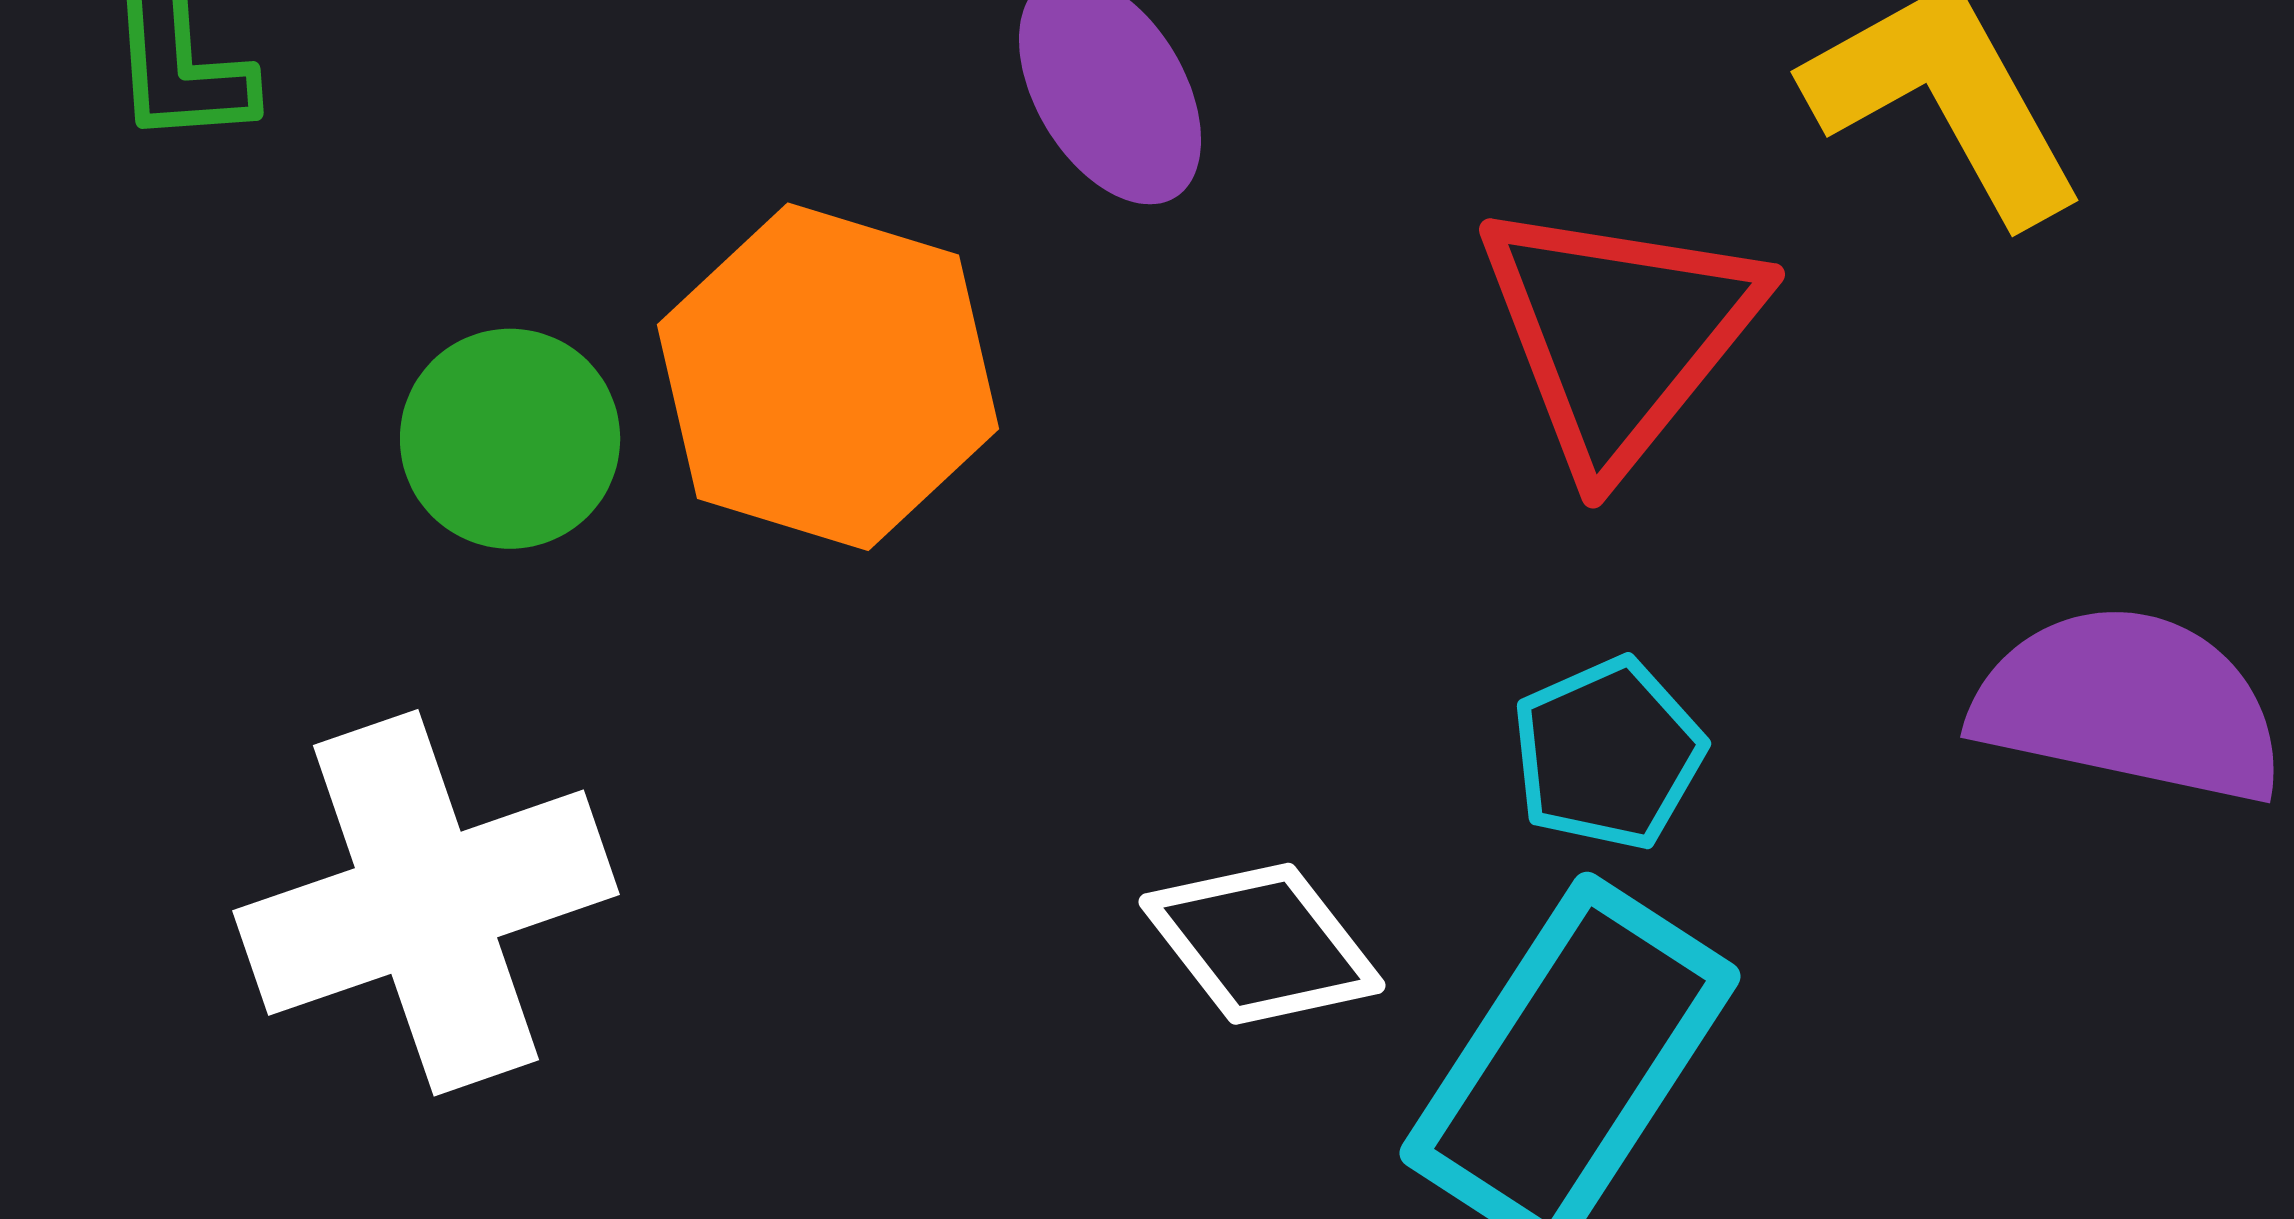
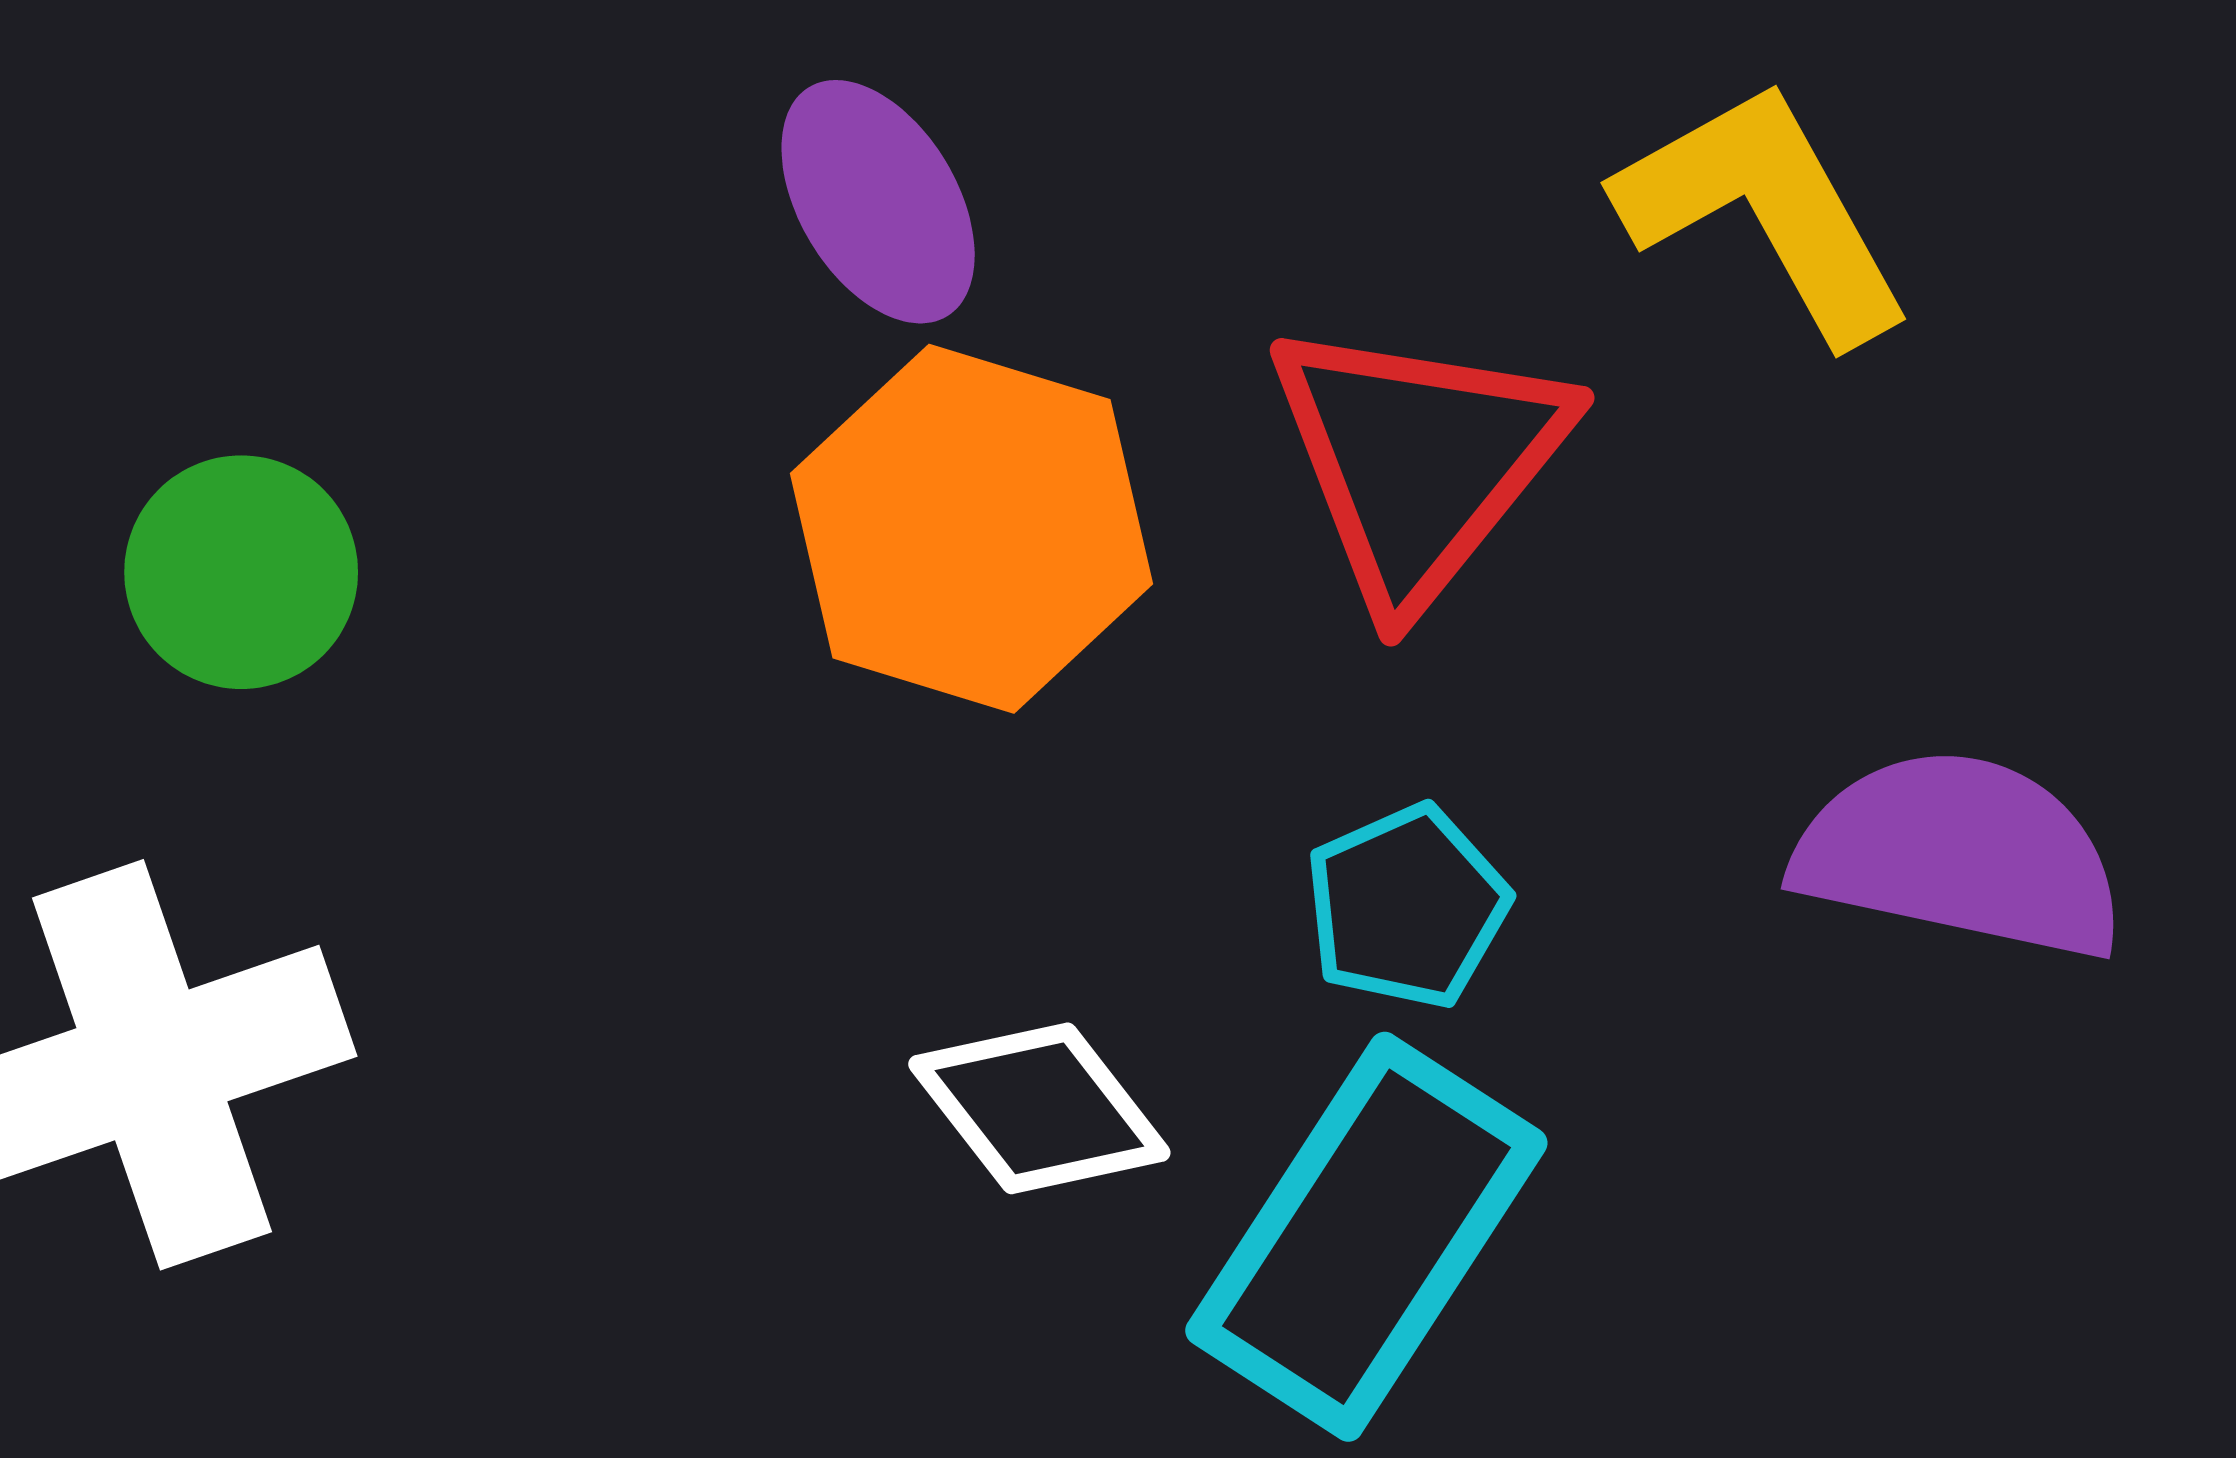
orange hexagon: (828, 377) -> (971, 529), moved

